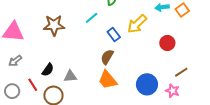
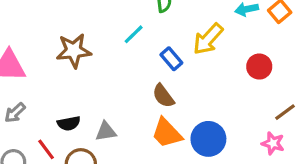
brown semicircle: (107, 57) -> (163, 96), turned -63
black semicircle: (48, 70) -> (69, 123), turned 48
blue circle: (147, 84) -> (208, 139), moved

